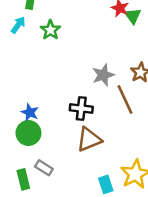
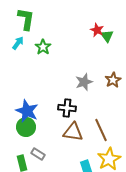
brown line: (125, 100) -> (101, 130), moved
blue star: (30, 112) -> (27, 111), size x1.6
brown triangle: (89, 139) -> (73, 132), turned 30

